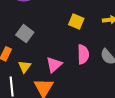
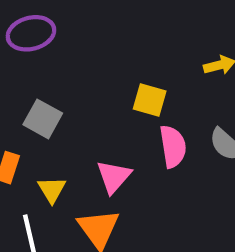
yellow square: (76, 21) -> (150, 100), moved

